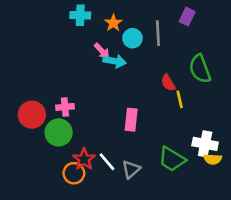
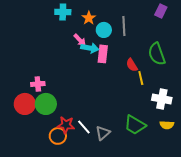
purple rectangle: (187, 17) -> (161, 11), moved
pink cross: (65, 107) -> (38, 84), moved
red circle: (32, 115) -> (25, 104), moved
pink rectangle: (131, 120) -> (103, 54), moved
white cross: (205, 144) -> (162, 99), moved
red star: (84, 159) -> (66, 125), turned -30

